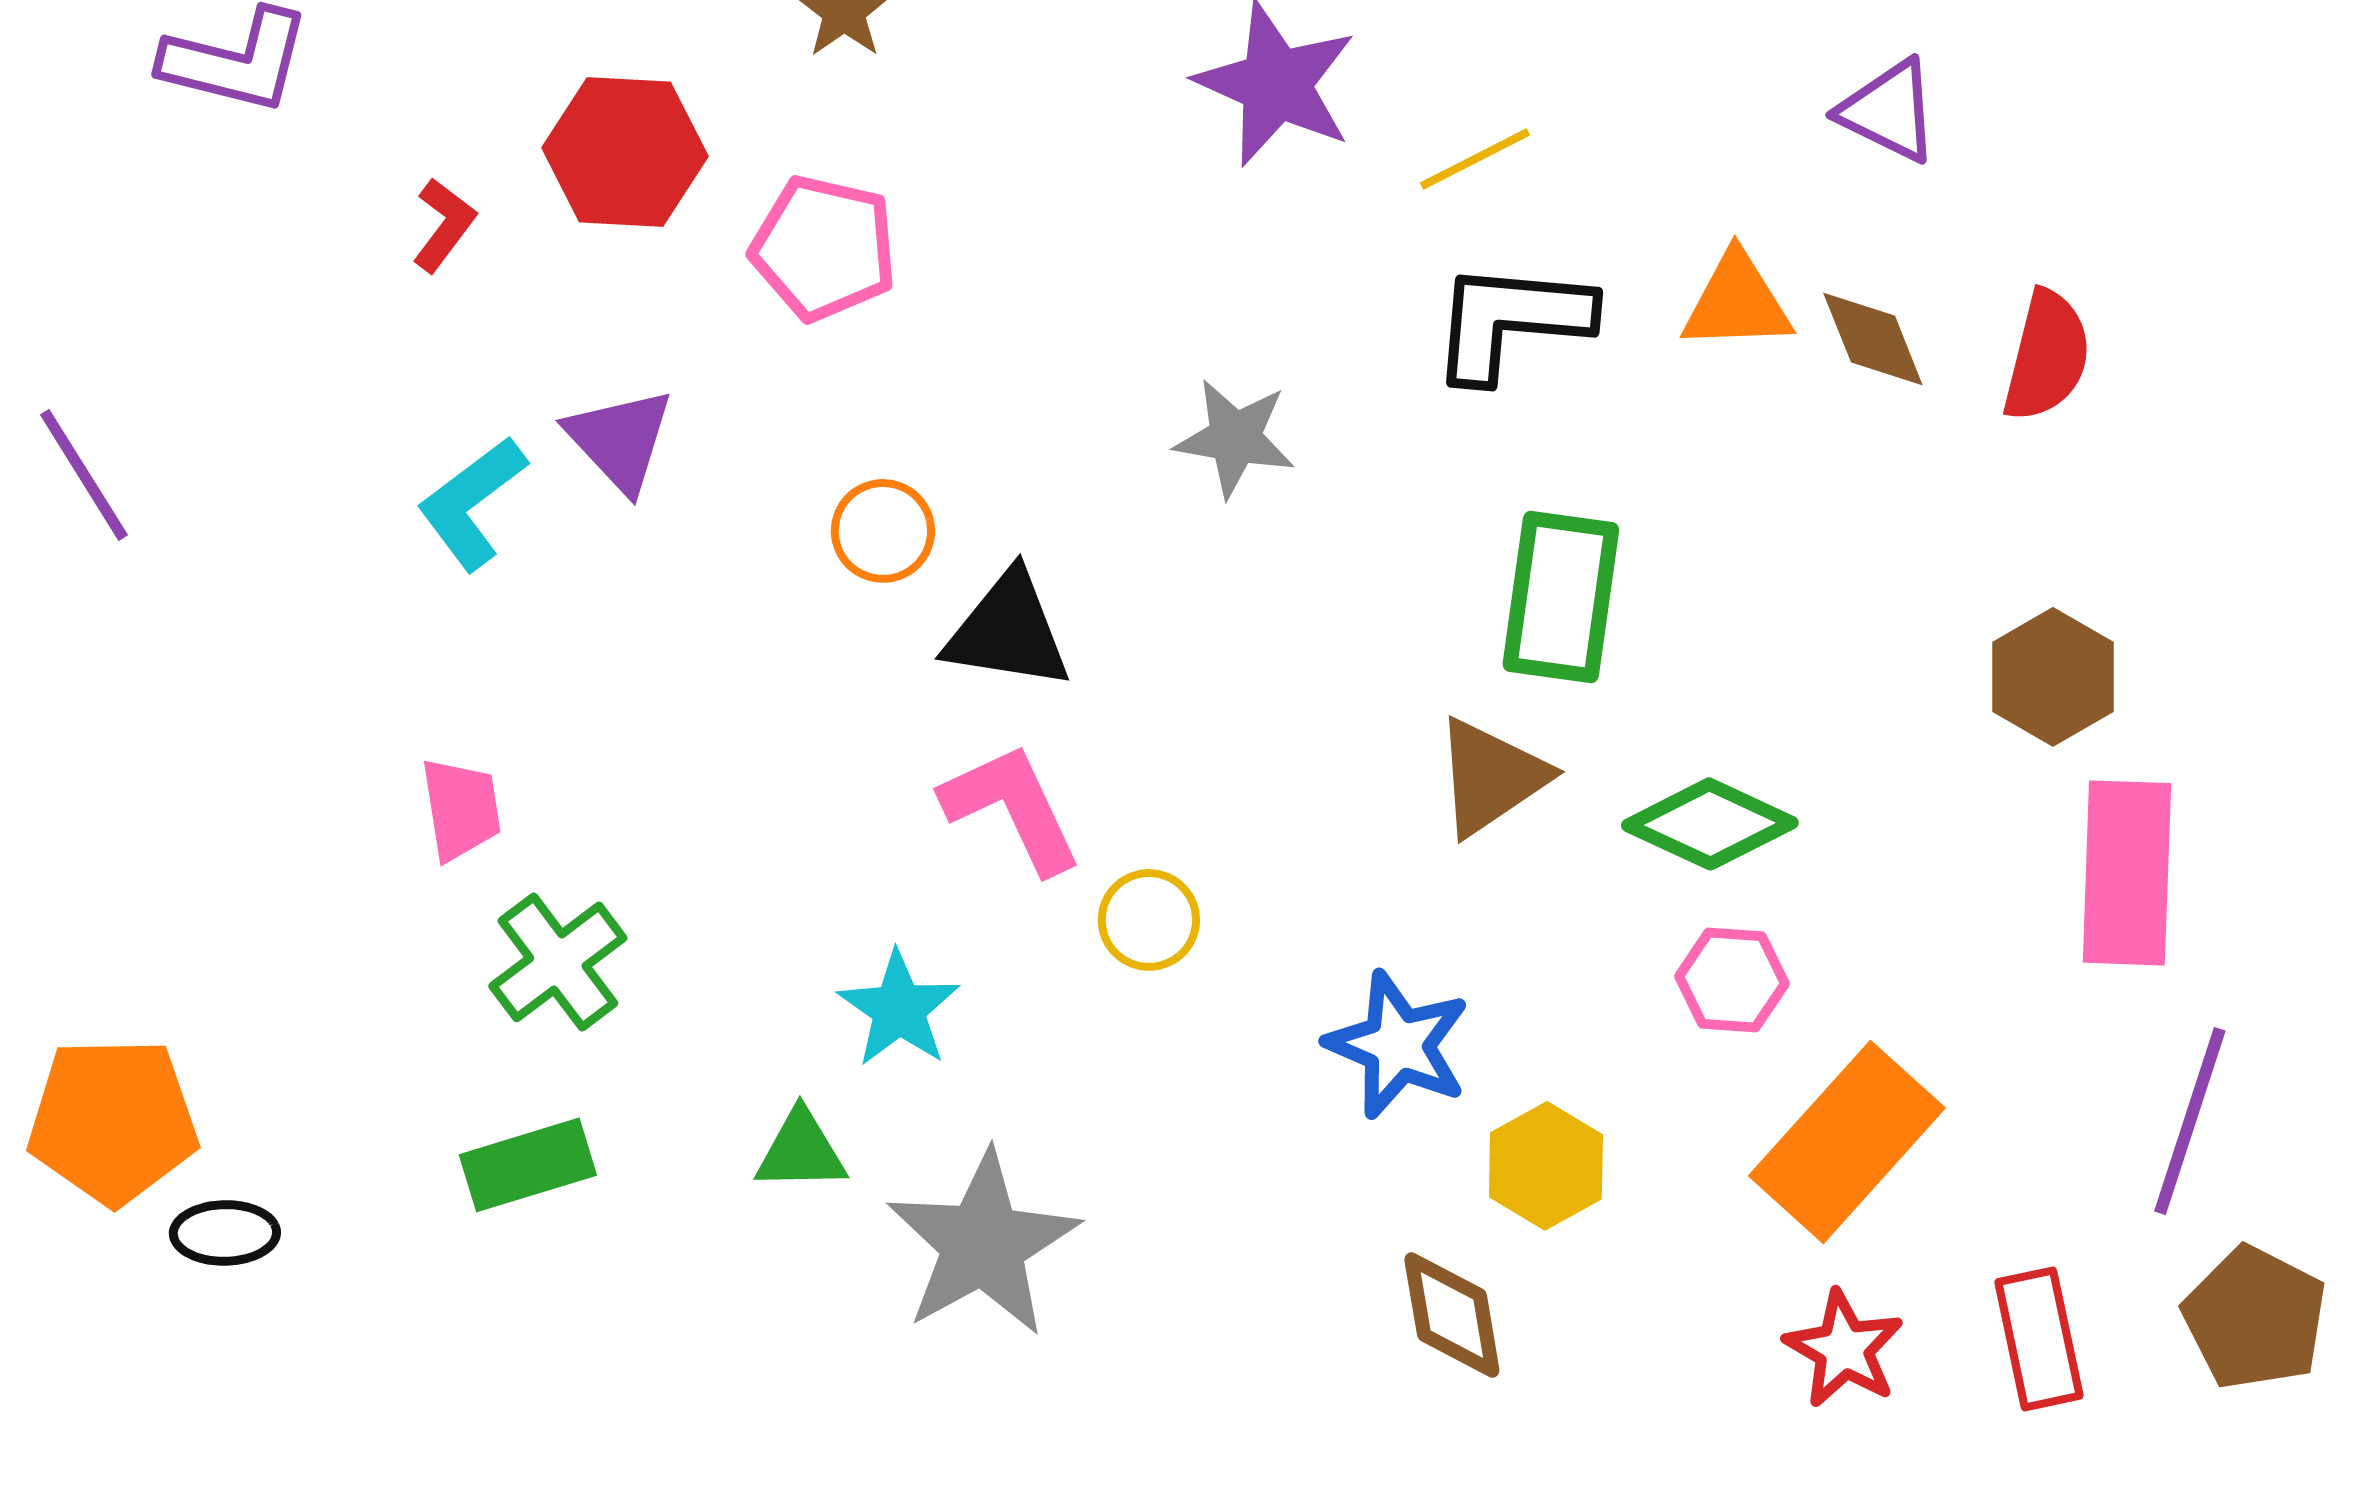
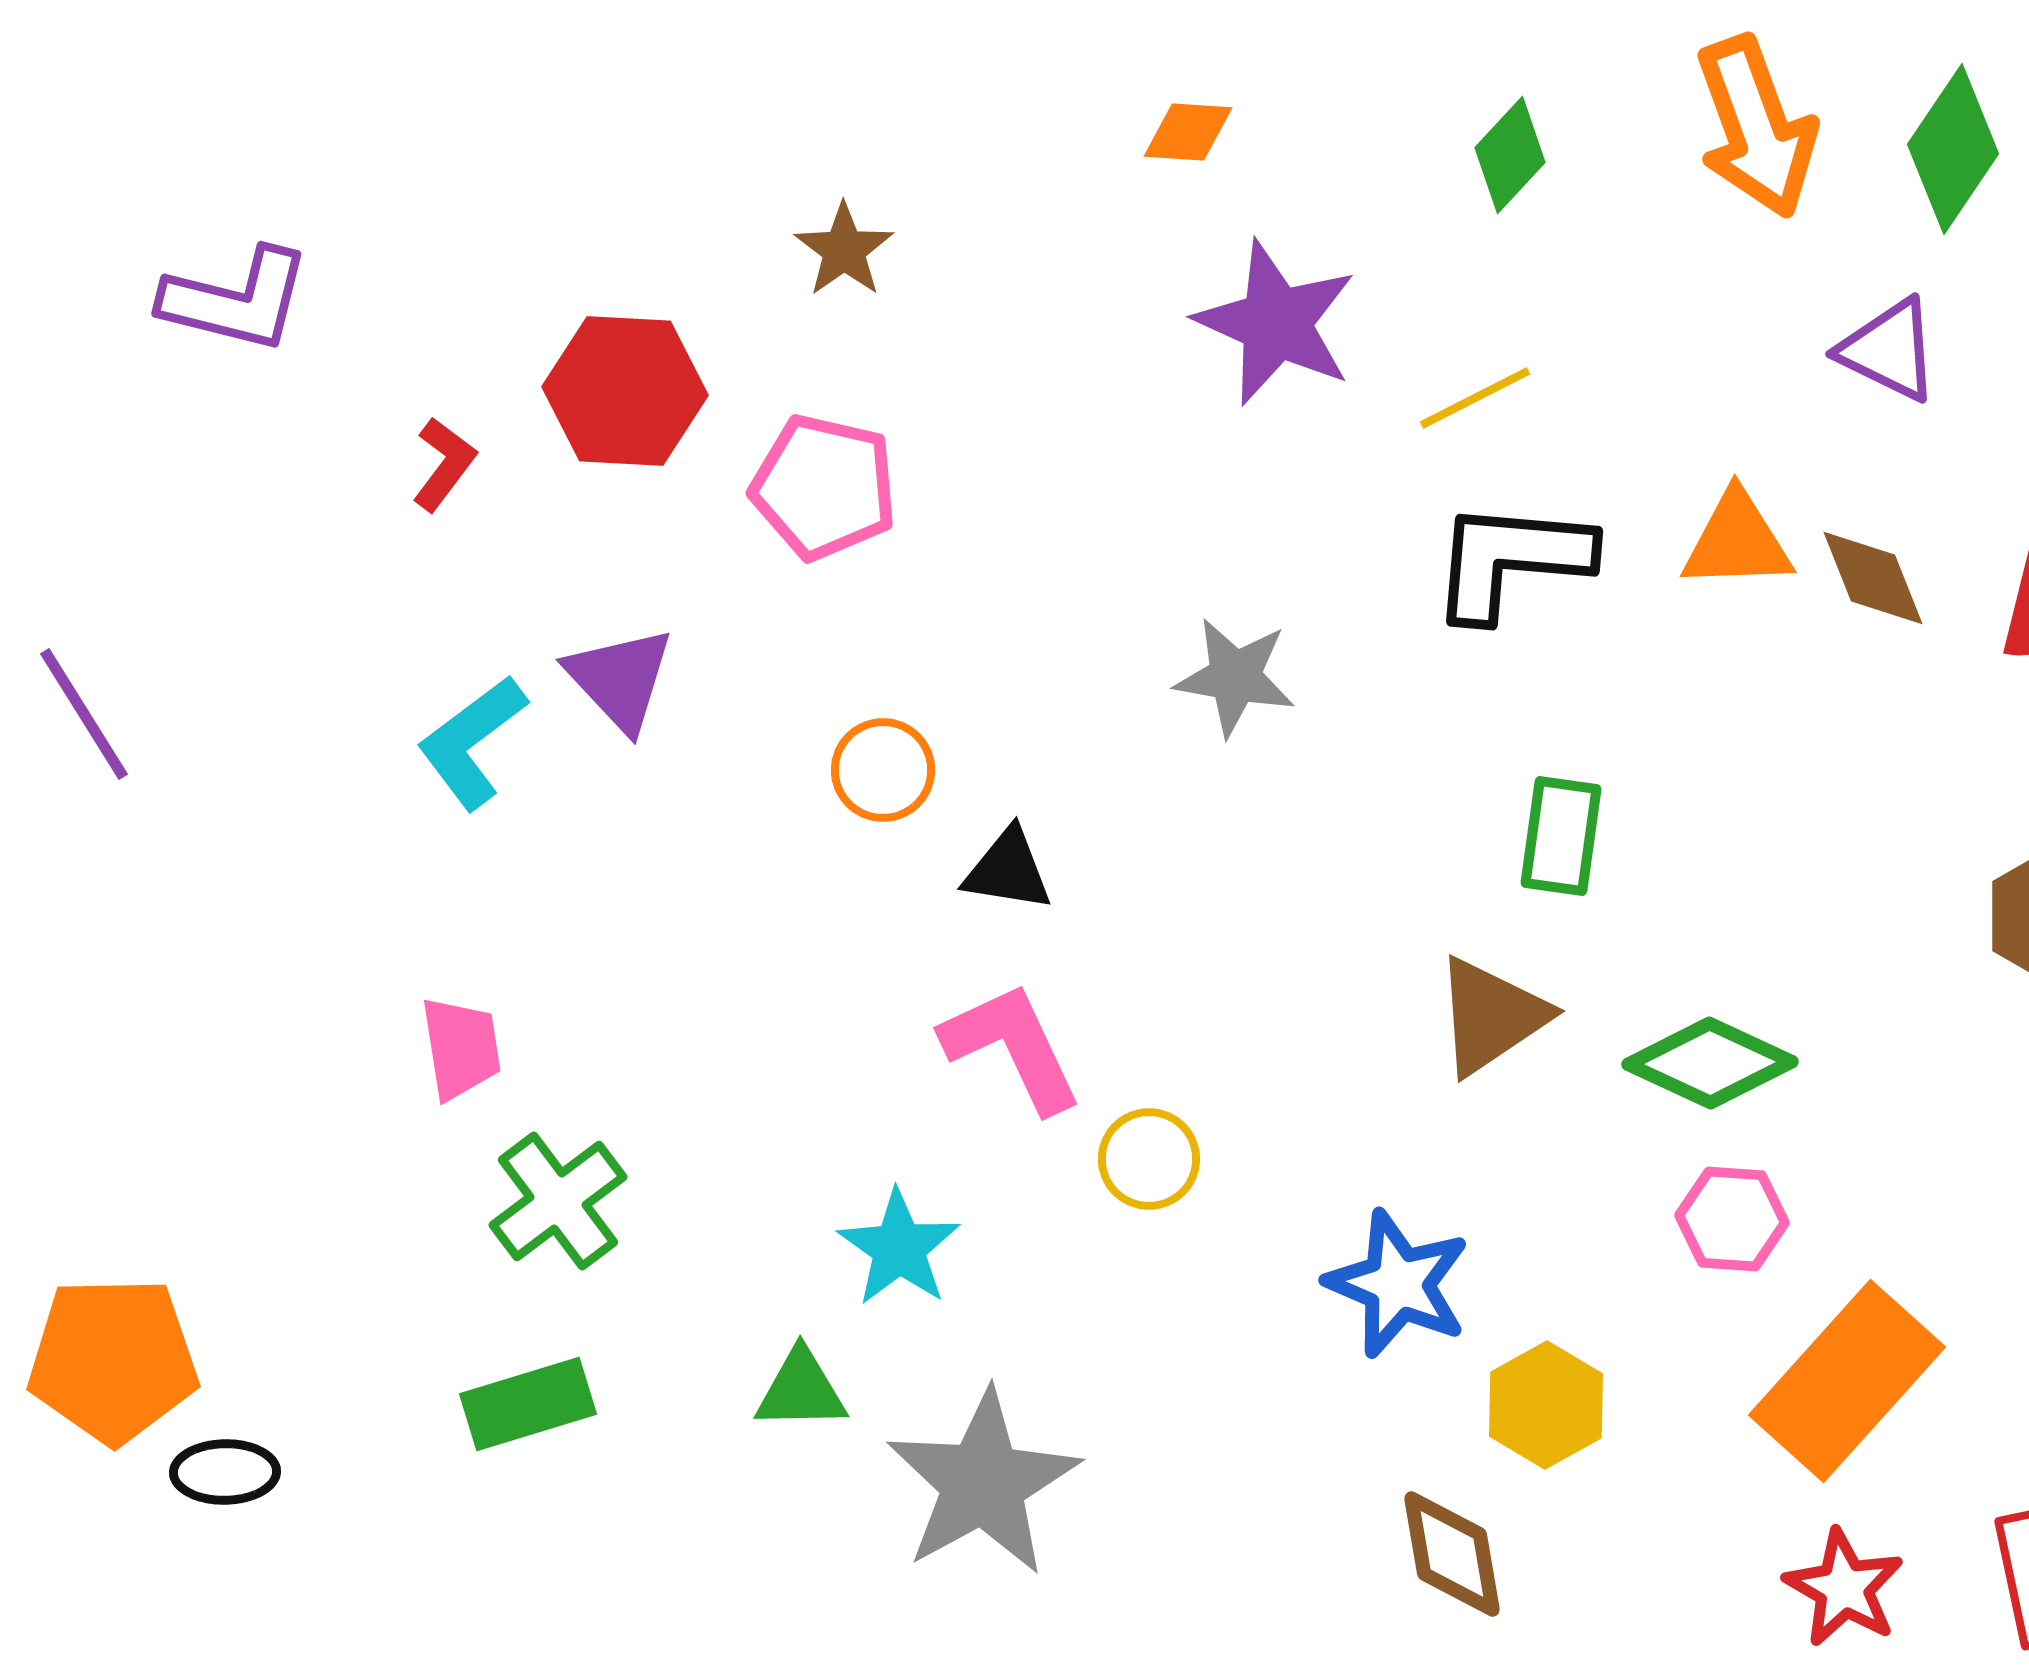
green rectangle: (1561, 597) -> (1561, 836), size x0.7
black triangle: (1008, 631) -> (1008, 870), size x0.7

